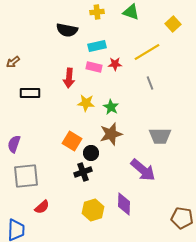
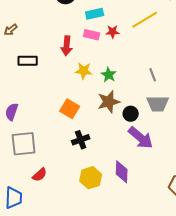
gray line: (150, 83) -> (153, 75), moved
black circle: (91, 153) -> (131, 114), moved

